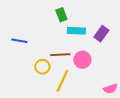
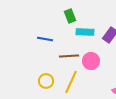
blue line: (19, 41) -> (45, 39), moved
yellow circle: (42, 67) -> (46, 81), moved

